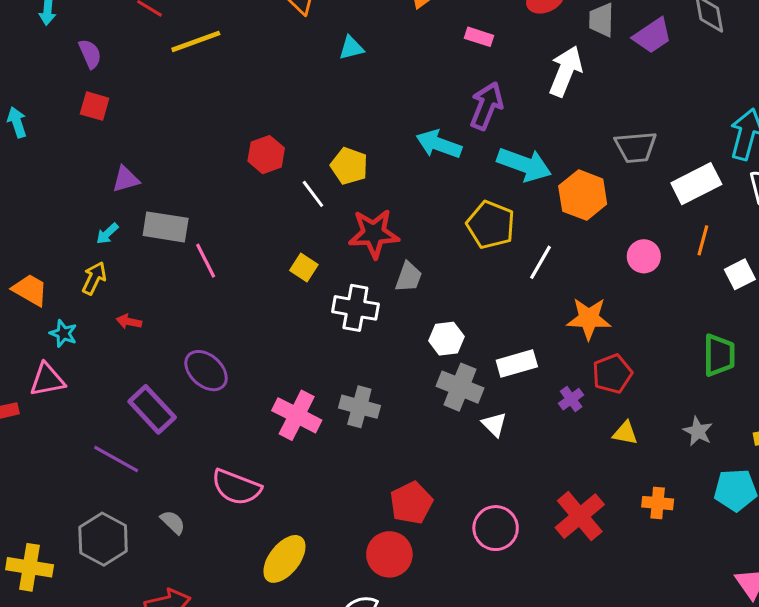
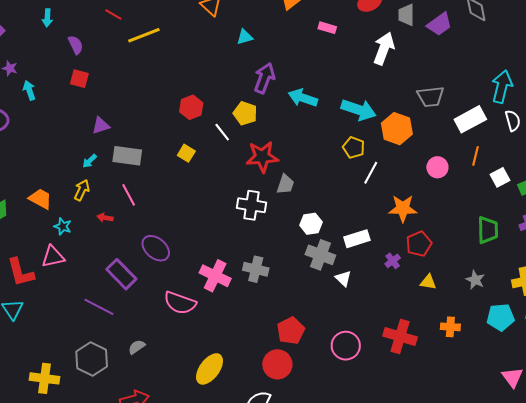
purple arrow: (487, 106) -> (264, 78), moved
yellow pentagon: (491, 225) -> (354, 147), moved, size x0.7
pink line: (206, 261) -> (129, 195), moved
yellow square: (304, 267) -> (186, 153), moved
pink semicircle: (236, 487) -> (180, 303), moved
red cross: (580, 516) -> (400, 337), turned -32
gray semicircle: (173, 522) -> (137, 347), turned -78

